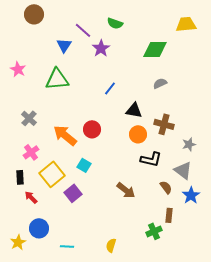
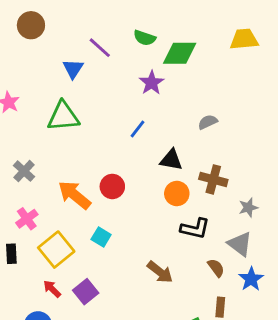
purple star: (101, 48) -> (152, 83), moved
green diamond: (155, 49) -> (180, 53), moved
purple square: (73, 193) -> (86, 292), moved
red arrow: (31, 197) -> (52, 289), moved

